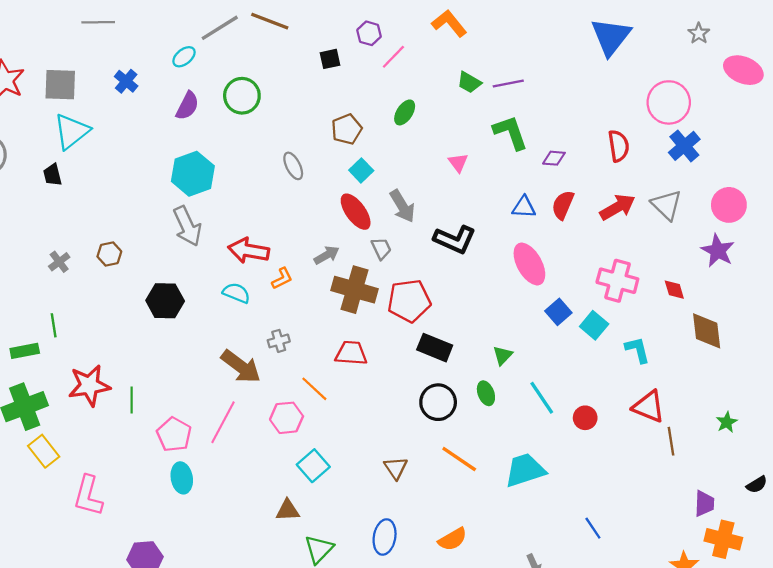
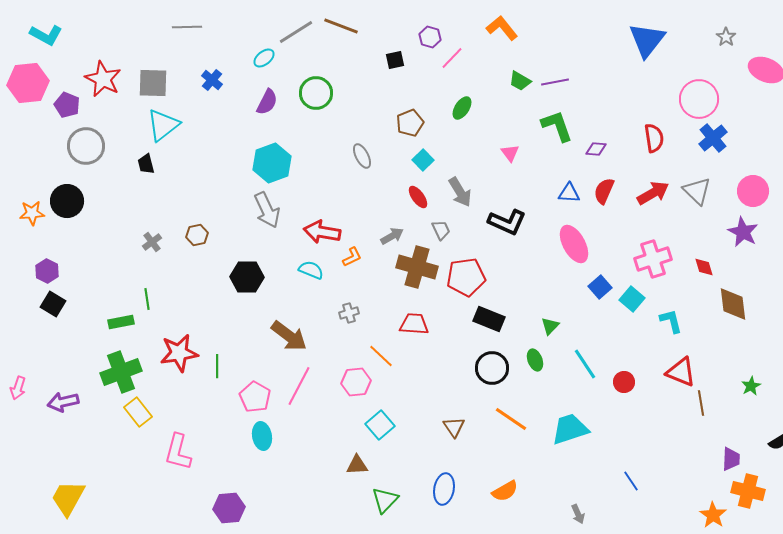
red ellipse: (356, 212) -> (418, 197), size x0.7
pink cross: (617, 281) -> (653, 259), turned -33
brown arrow: (241, 367) -> (289, 336), moved

